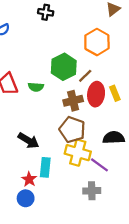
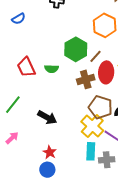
brown pentagon: (72, 130) -> (100, 107), moved
yellow cross: (78, 153) -> (92, 126), turned 30
cyan rectangle: (45, 167) -> (91, 151), moved

